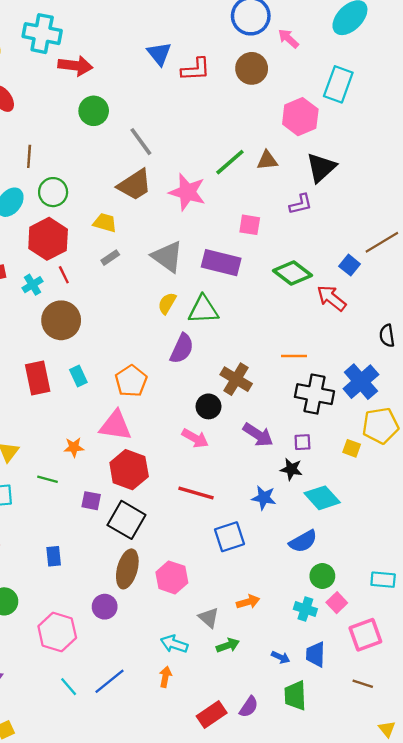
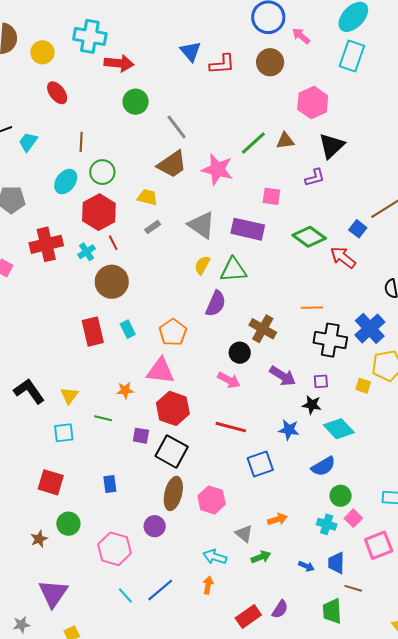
cyan rectangle: (338, 84) -> (352, 56), moved
brown line: (363, 684) -> (353, 588), moved
green trapezoid: (295, 696) -> (332, 611), moved

